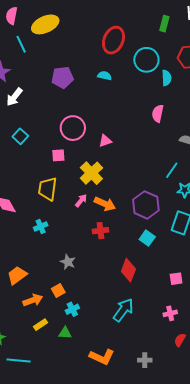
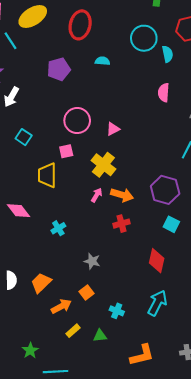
red ellipse: (113, 40) -> (80, 25), moved
yellow trapezoid: (48, 189) -> (47, 175), moved
cyan cross: (72, 309) -> (117, 311), moved, turned -32
orange L-shape: (102, 357) -> (142, 355), turned -30

